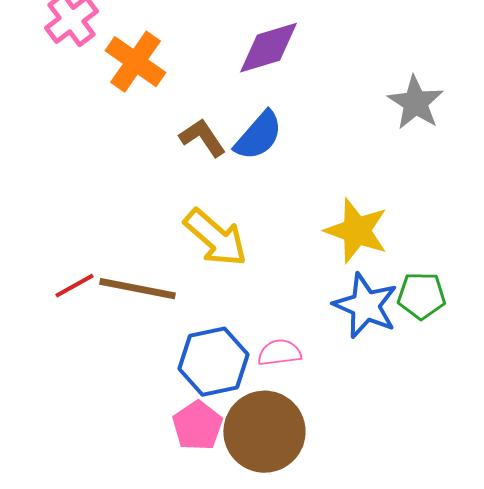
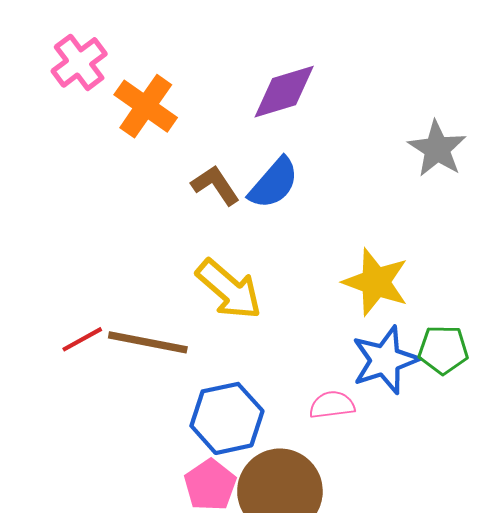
blue star: (365, 306) -> (385, 360), turned 30
pink semicircle: (279, 353) -> (332, 405), moved

